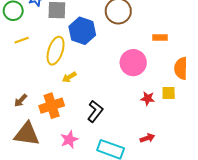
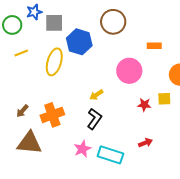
yellow arrow: (69, 77) -> (96, 95), moved
pink star: (69, 140) -> (82, 149), moved

